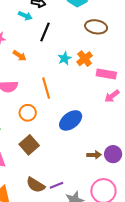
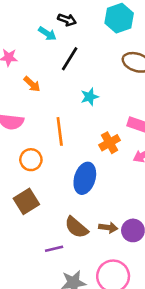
orange cross: (85, 59) -> (110, 143), moved
blue ellipse: (71, 120) -> (85, 178), turned -45
brown semicircle: (36, 185) -> (76, 227), moved
purple line: (57, 185) -> (54, 249), moved

